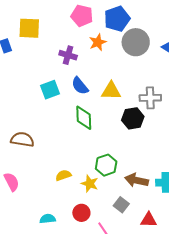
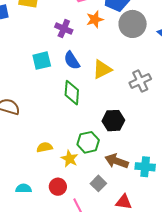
yellow triangle: (111, 91) -> (102, 69), turned -35
gray cross: (150, 98) -> (140, 81), turned -30
black hexagon: (133, 118) -> (113, 121), moved

